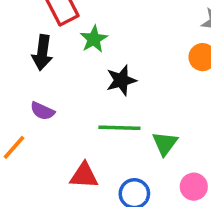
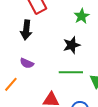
green star: (94, 39) -> (82, 16), moved

